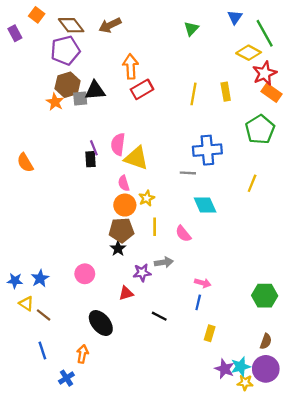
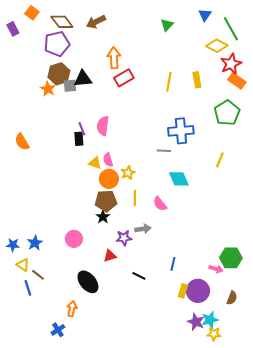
yellow triangle: (136, 158) -> (95, 163), moved, size x0.6
pink arrow: (203, 283) -> (216, 269), moved
blue line: (42, 351) -> (28, 288), moved
purple circle: (266, 369) -> (198, 291), moved

